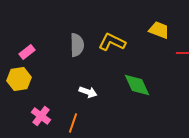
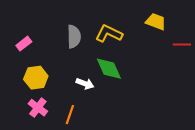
yellow hexagon: (19, 79) -> (36, 78), moved
green diamond: (137, 85) -> (109, 69), moved

